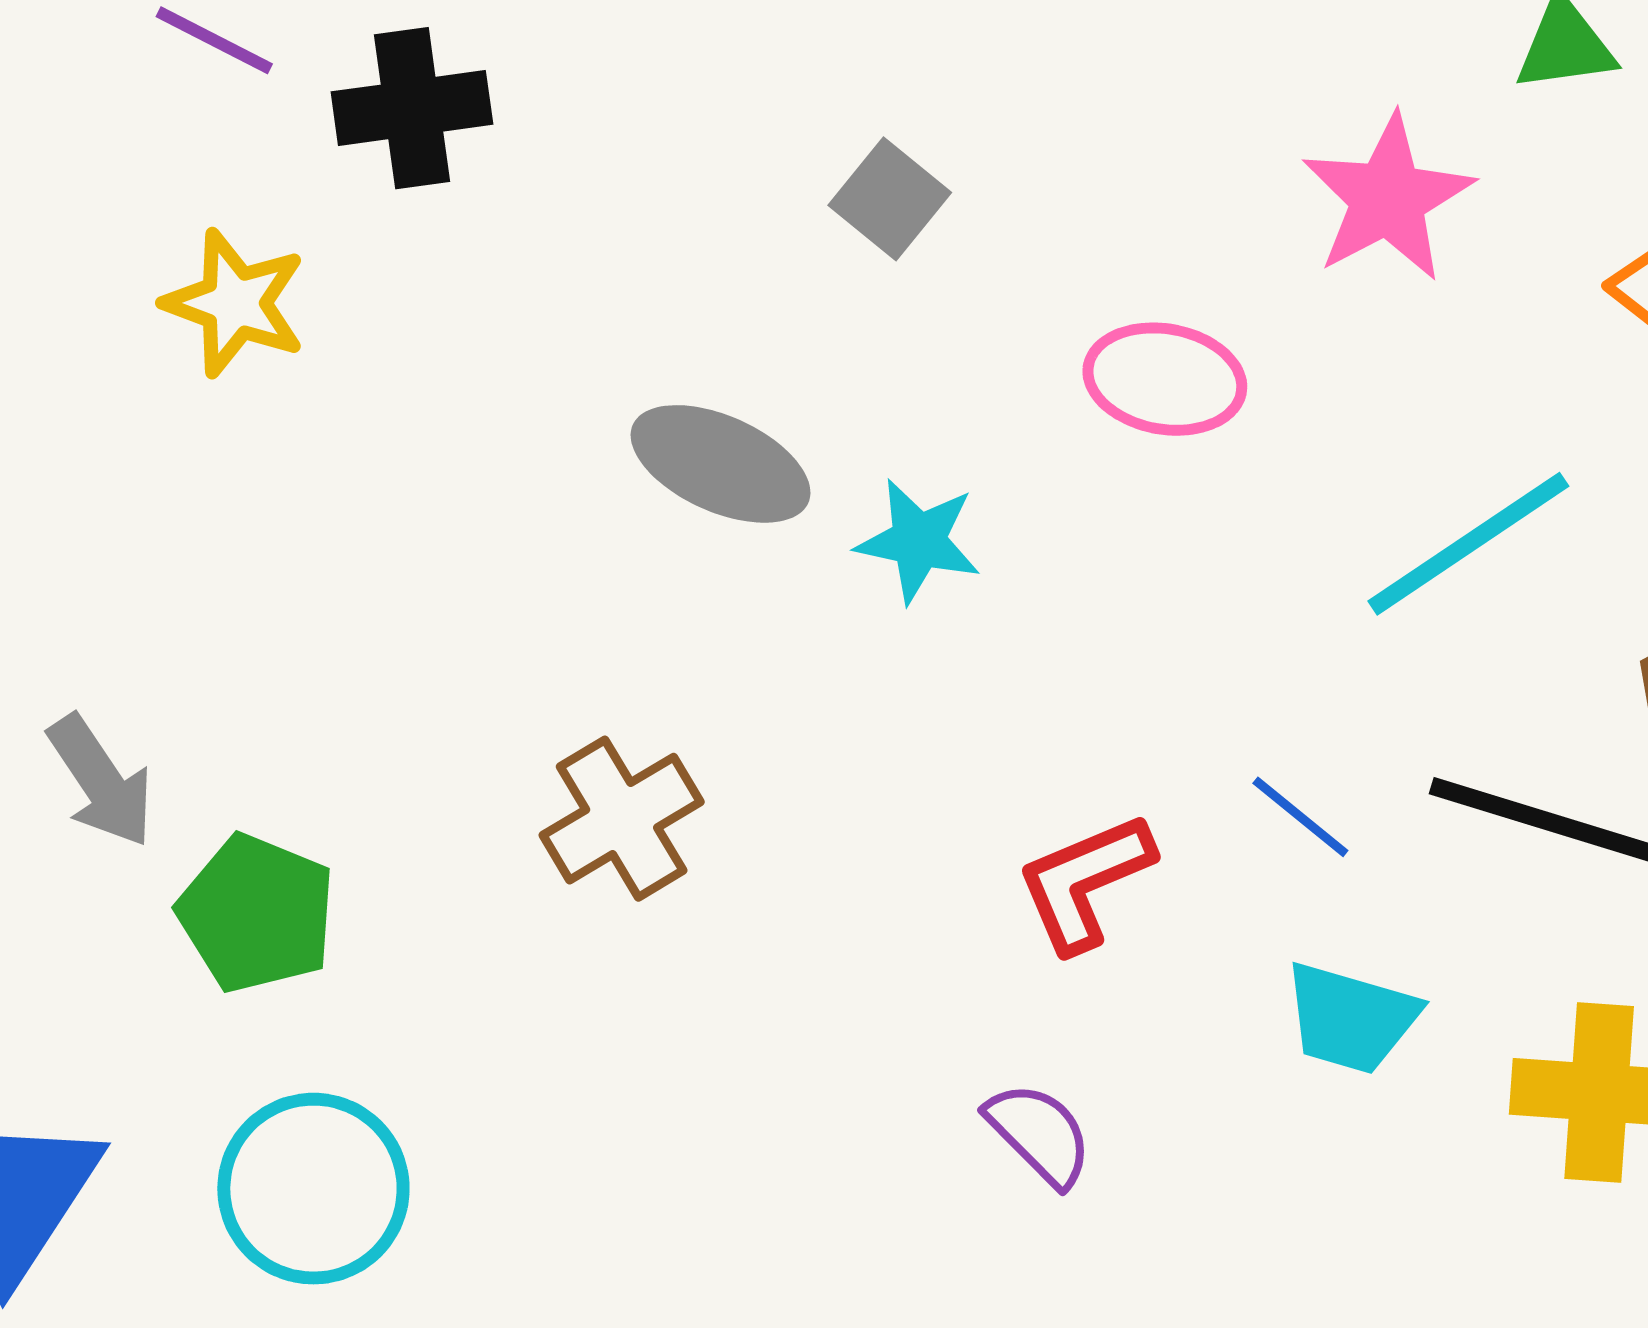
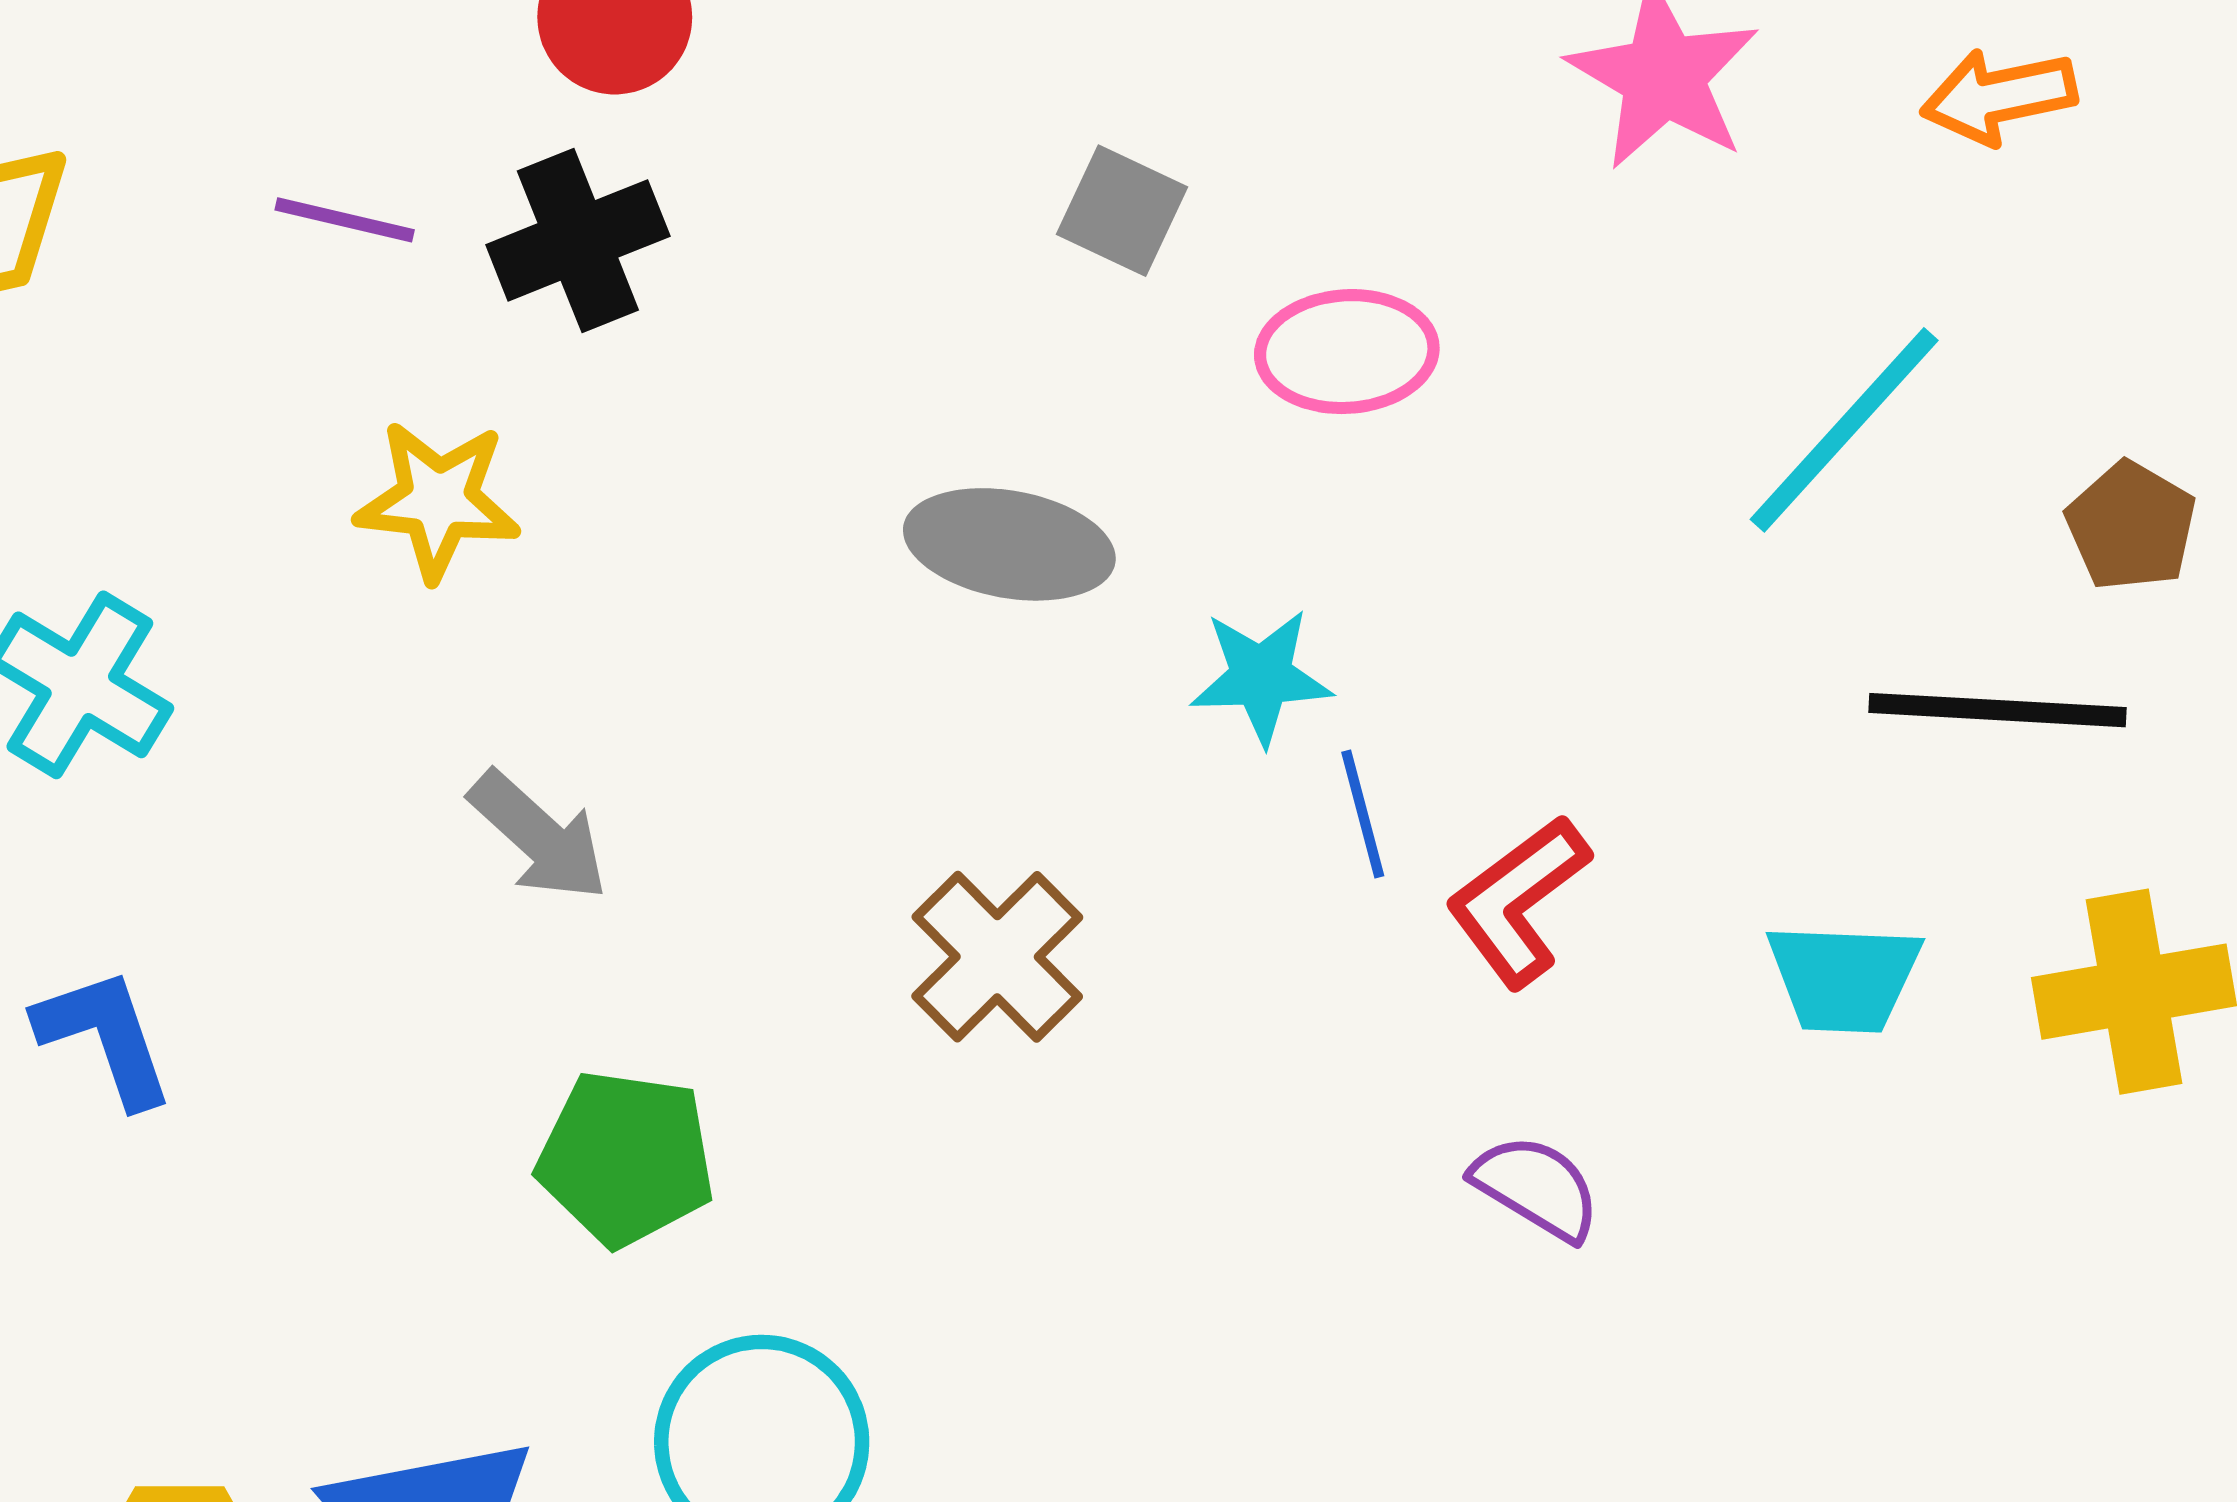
pink ellipse: (1165, 379) -> (1347, 352), moved
cyan star: (918, 541) -> (1261, 677), moved
gray arrow: (101, 781) -> (539, 836), moved
blue line: (1300, 817) -> (1363, 814), moved, turned 50

